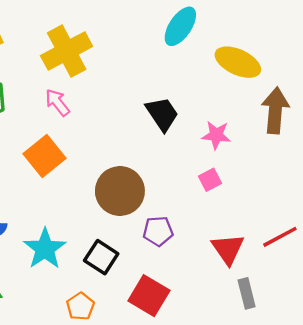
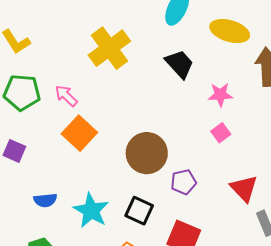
yellow cross: (67, 51) -> (109, 48), moved
pink arrow: (57, 102) -> (66, 96), moved
black trapezoid: (162, 114) -> (180, 64), moved

